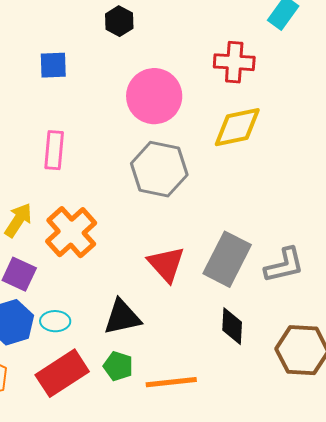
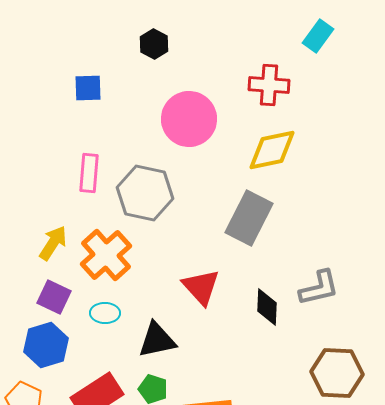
gray hexagon: (159, 169) -> (145, 193), moved
gray rectangle: (227, 259) -> (249, 218), moved
cyan ellipse: (55, 321) -> (105, 313), moved
black diamond: (232, 326) -> (267, 307), moved

